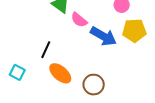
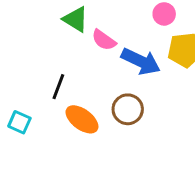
brown circle: (94, 85) -> (128, 109), moved

